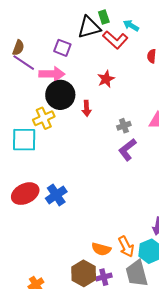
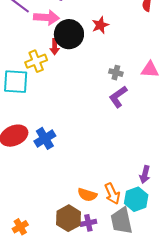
black circle: (60, 95) -> (69, 34), moved
red arrow: (87, 108) -> (55, 47), moved
gray cross: (124, 126) -> (116, 73), turned 32

